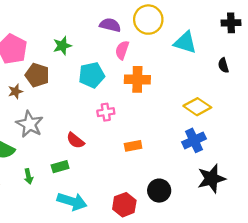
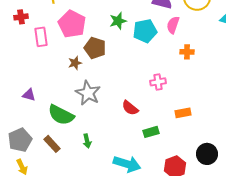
cyan pentagon: (92, 75) -> (145, 31), moved
orange cross: (137, 79) -> (187, 52), size x0.6
green rectangle: (60, 167) -> (151, 132), moved

